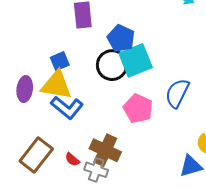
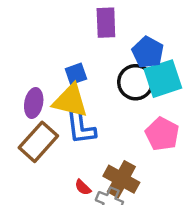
blue L-shape: (67, 108) -> (81, 128), turned 40
brown rectangle: (36, 155) -> (38, 142), moved

